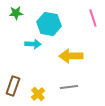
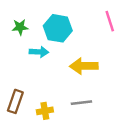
green star: (16, 13) -> (20, 27), moved
yellow cross: (38, 94) -> (45, 111), turned 32

